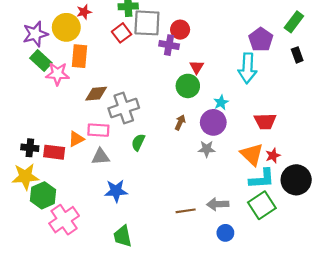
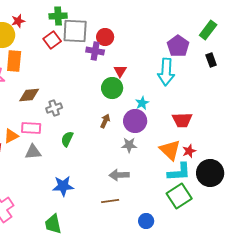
gray cross: (124, 108) -> (54, 108), size x0.6
blue star: (116, 191) -> (63, 186), moved
gray arrow: (218, 204) -> (119, 175), moved

